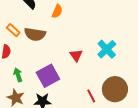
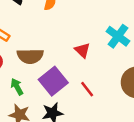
brown semicircle: (35, 34) -> (30, 56), moved
red line: (91, 96) -> (87, 89), moved

